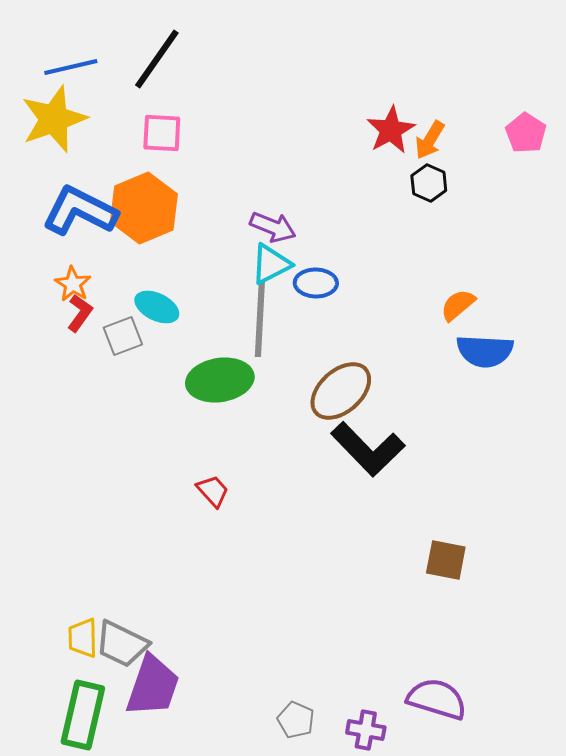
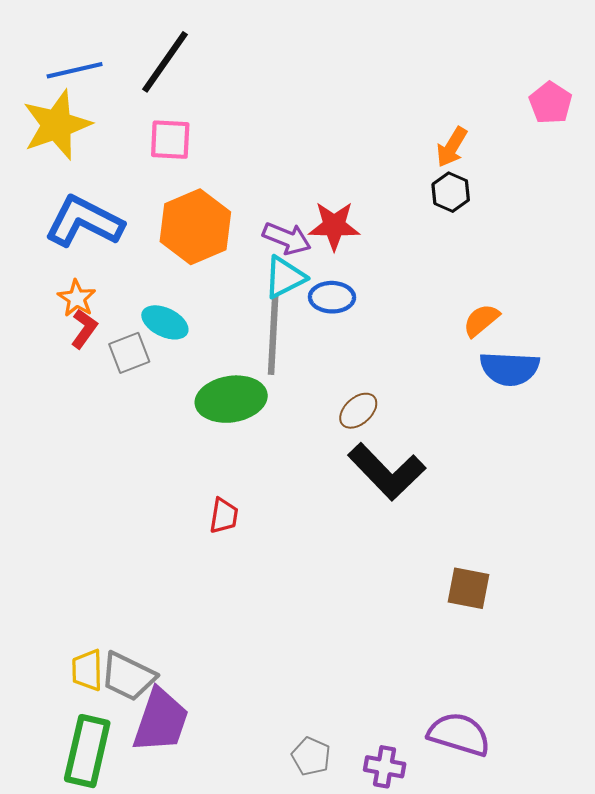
red star: (391, 130) -> (334, 226), moved, turned 30
pink pentagon: (526, 133) -> (551, 103), moved
orange hexagon: (144, 208) -> (195, 227), moved
brown ellipse: (341, 391) -> (358, 411), size x0.6
red trapezoid: (213, 491) -> (224, 516), turned 51

